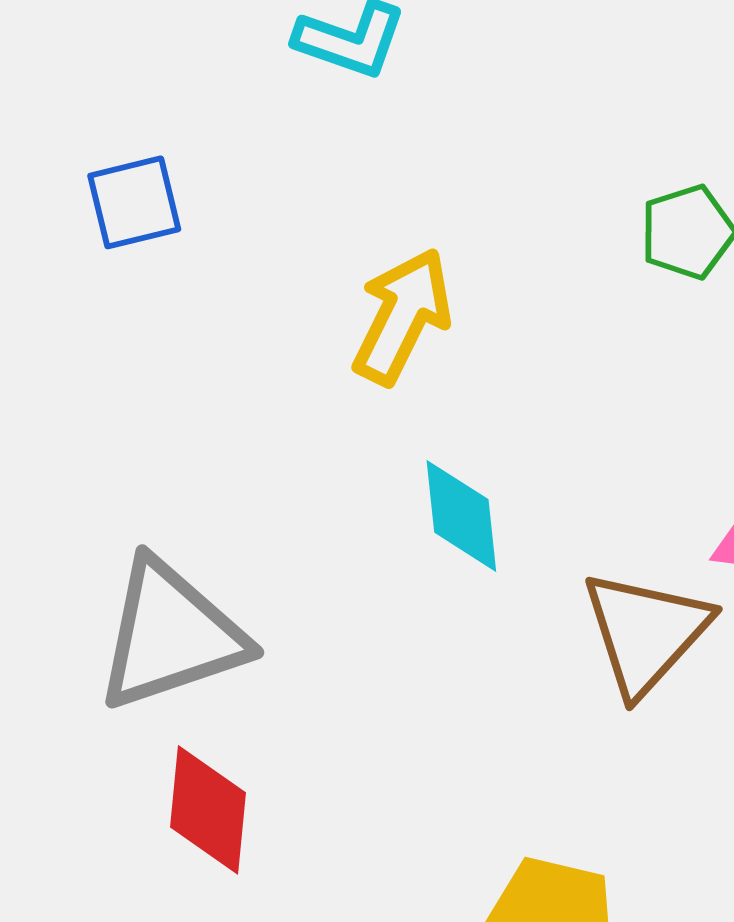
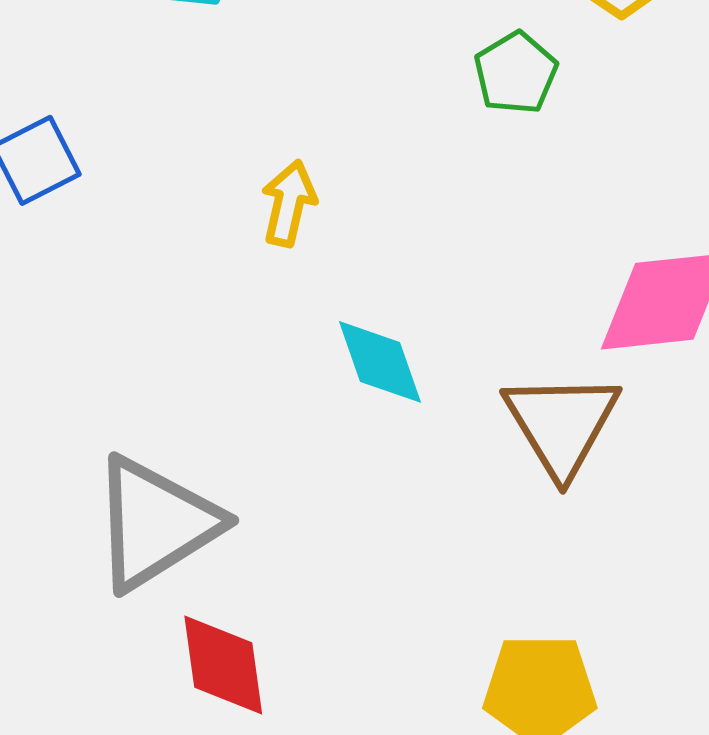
yellow arrow: (402, 316) -> (289, 203), size x0.7

